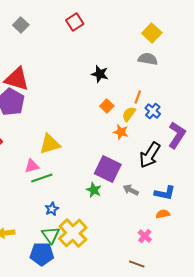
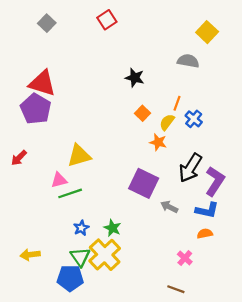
yellow square: (152, 33) -> (207, 32), moved
purple L-shape: (177, 135) -> (215, 181), moved
green star: (94, 190) -> (112, 228), moved

